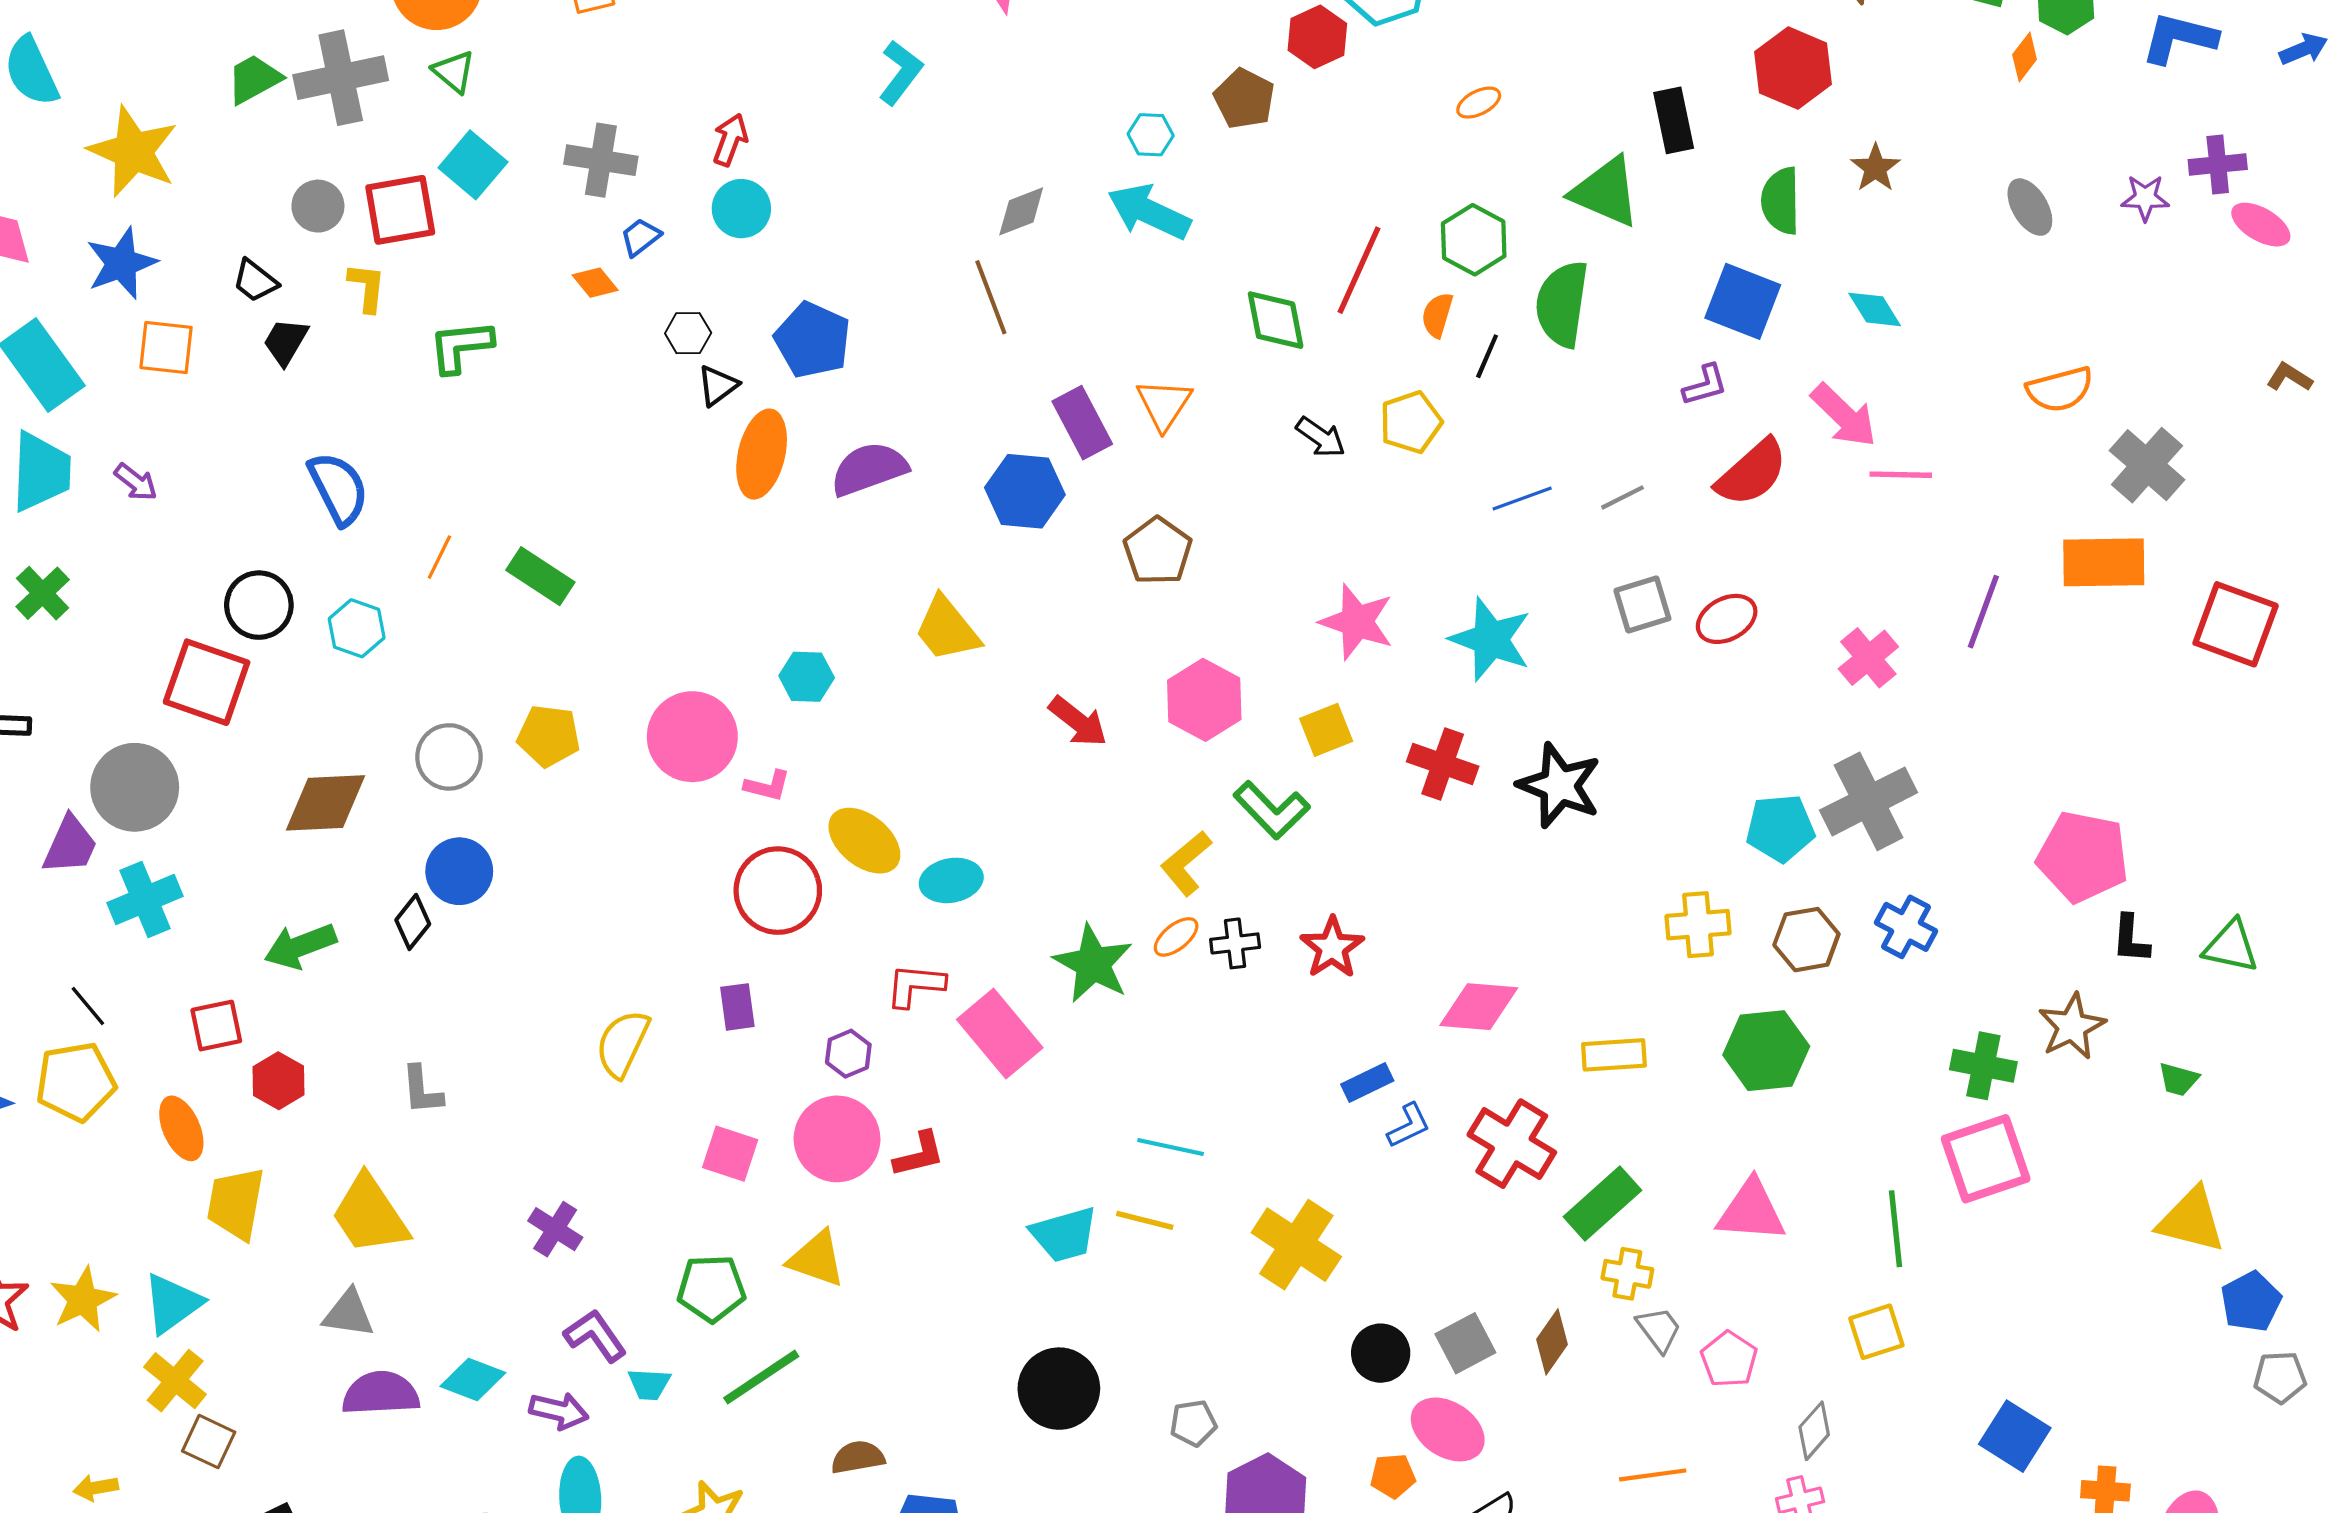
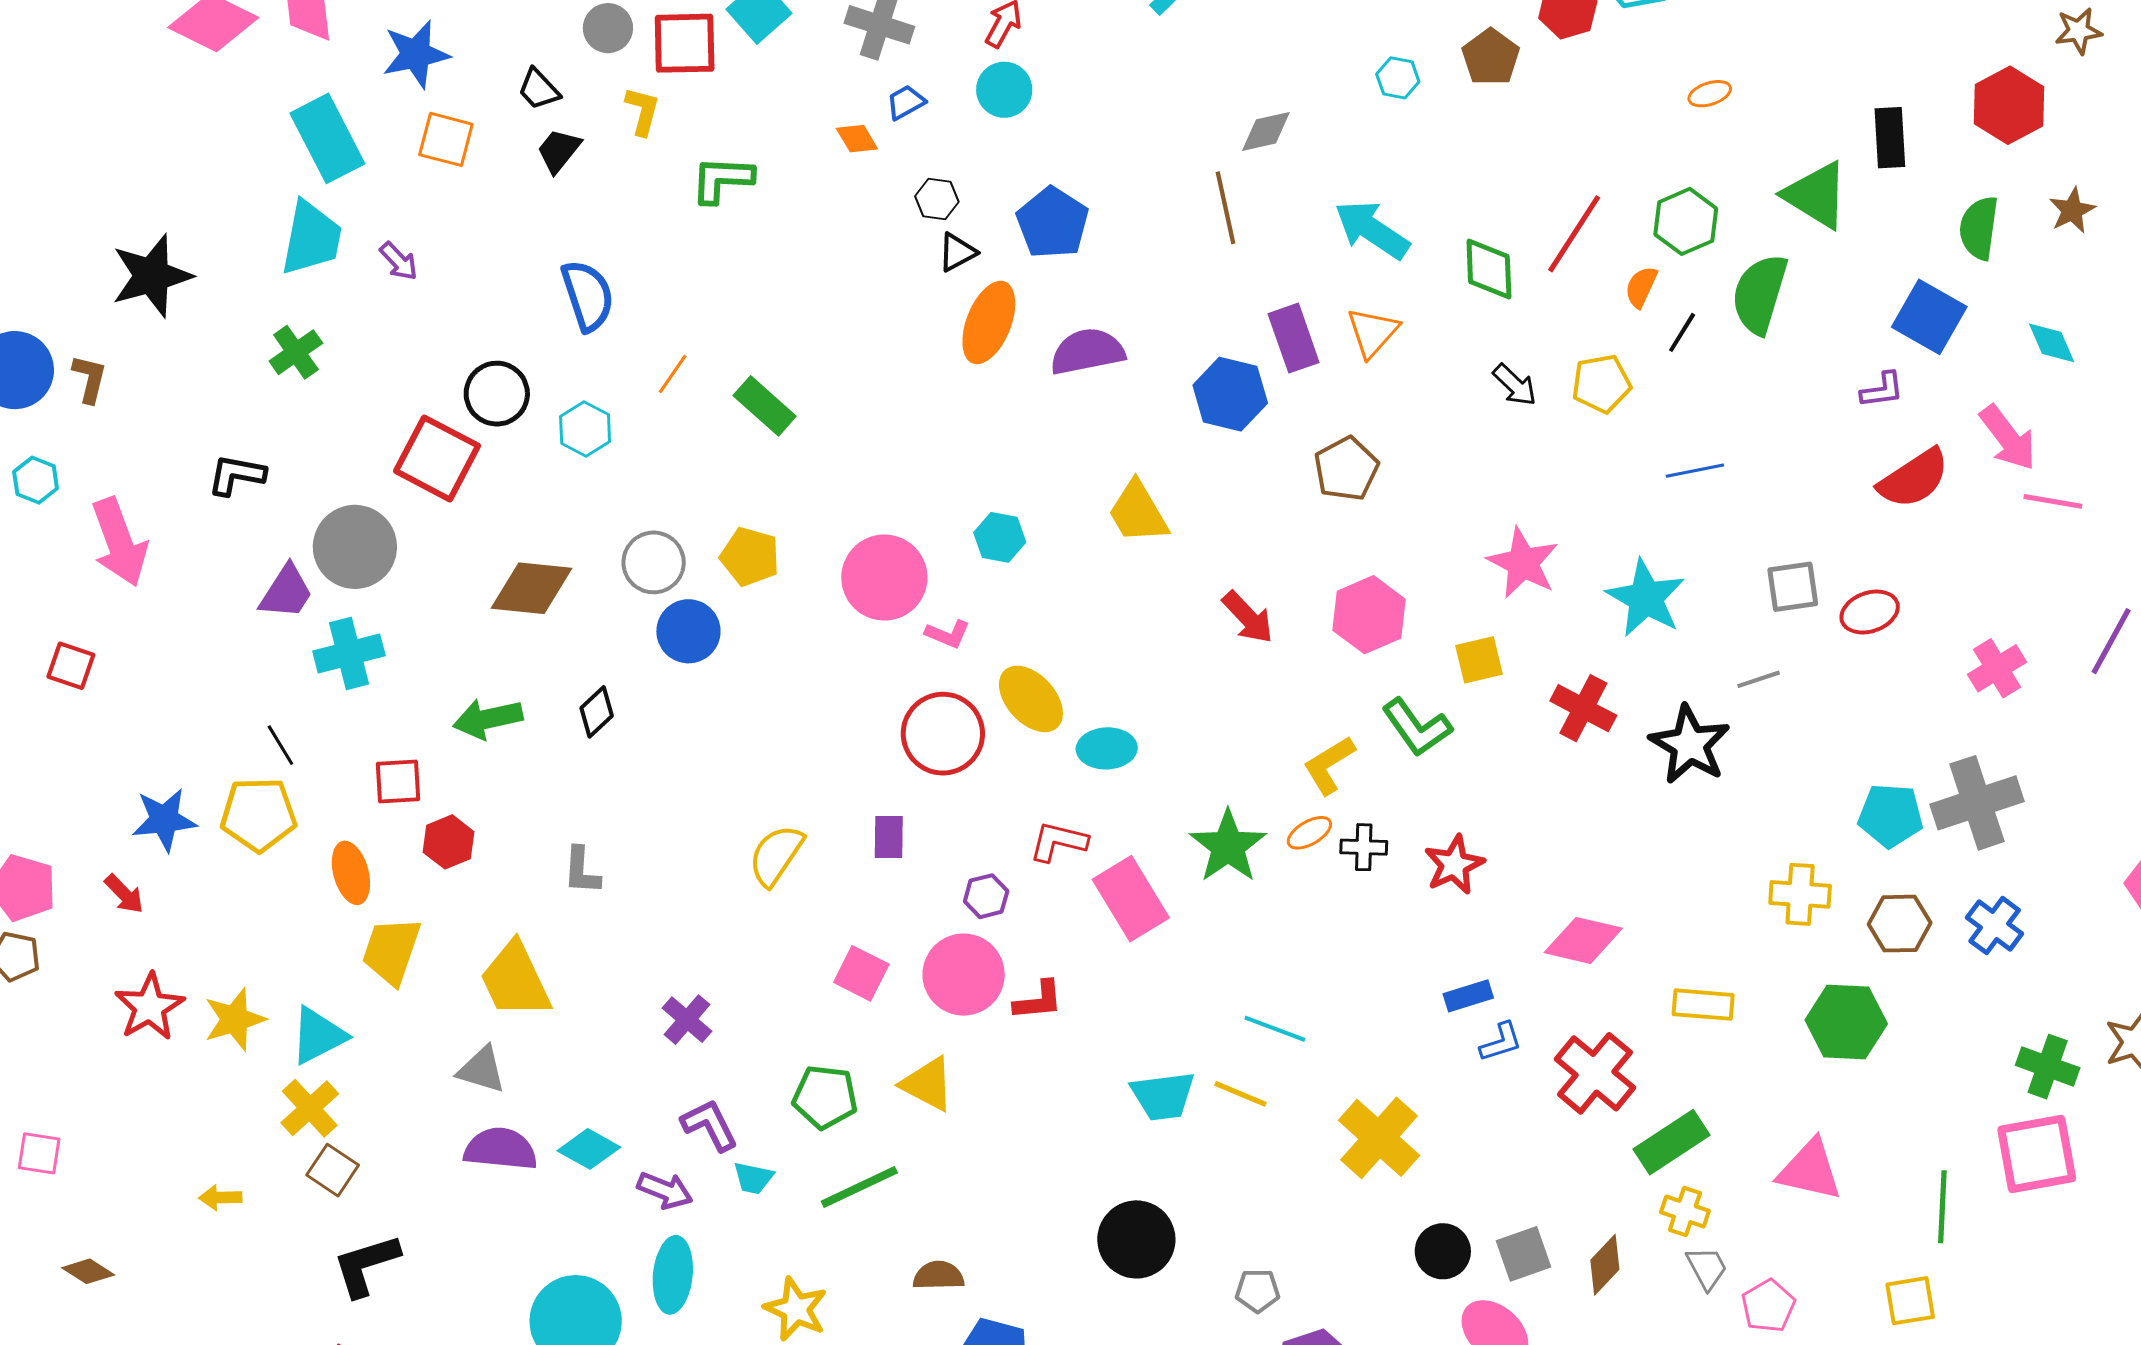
cyan arrow: (1149, 212) -> (1372, 230), moved
gray line: (1622, 497) -> (1759, 679), moved
blue circle: (459, 871) -> (688, 631), moved

